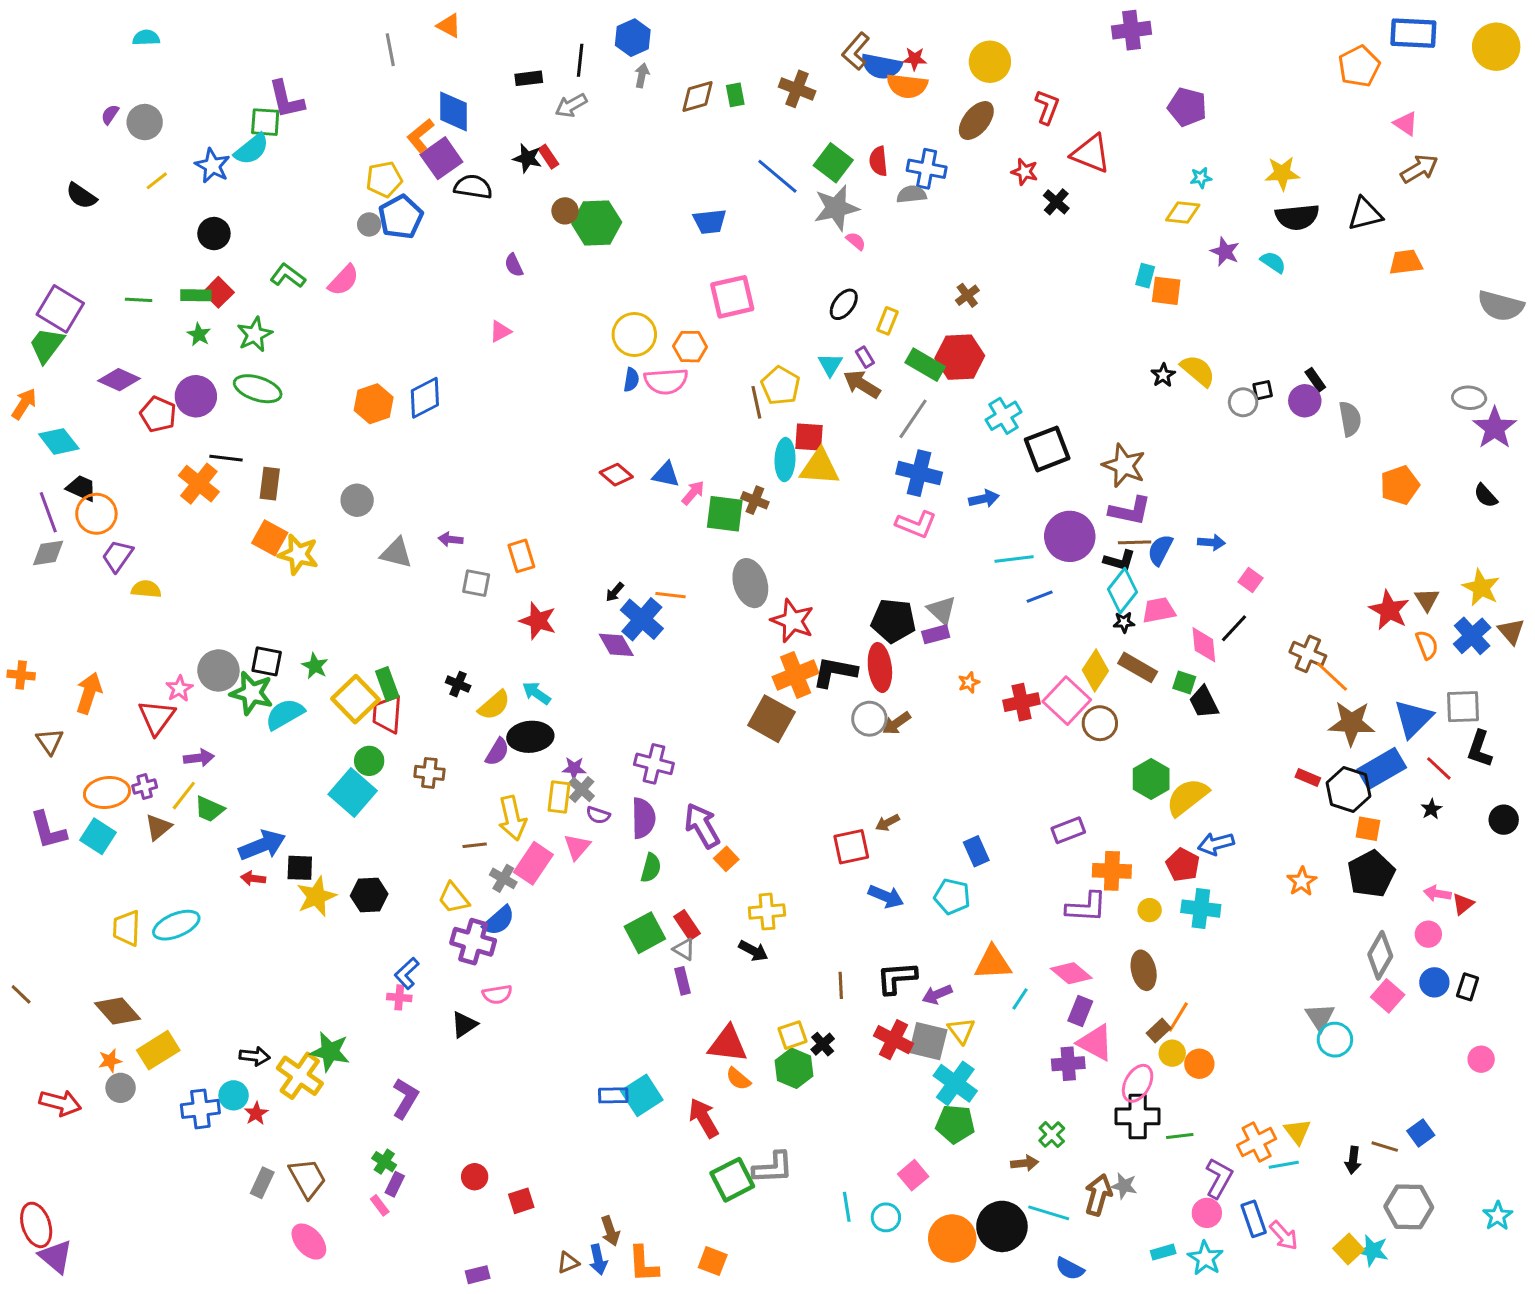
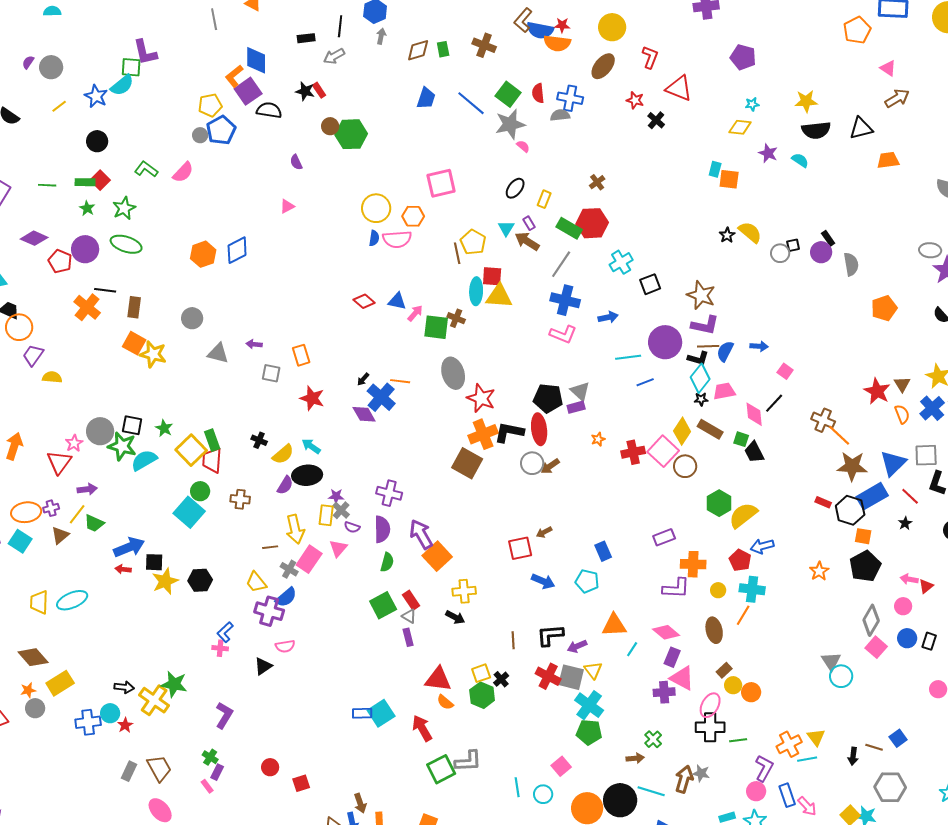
blue trapezoid: (710, 221) -> (426, 98), moved, turned -65
black square: (1047, 449) -> (650, 284), size x0.7
orange square: (726, 859) -> (437, 556), size x1.8
orange line: (1178, 1017) -> (743, 615), moved

